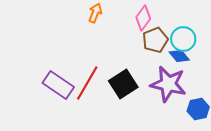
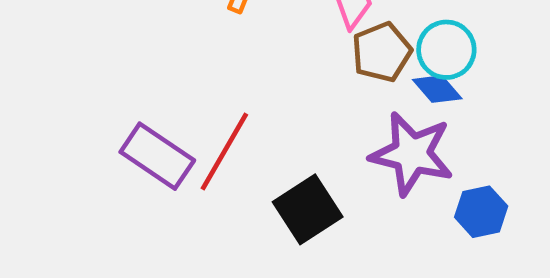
black square: (123, 84) -> (308, 209), moved

